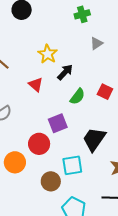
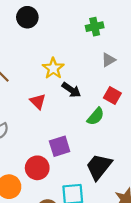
black arrow: (65, 72) -> (71, 90), turned 78
red square: (105, 92) -> (112, 95), moved
green semicircle: (77, 96) -> (96, 116), moved

